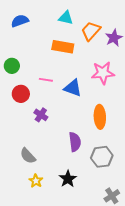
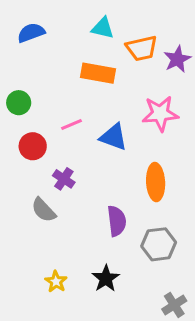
orange trapezoid: (91, 31) -> (142, 48), turned -145
pink line: (46, 80) -> (72, 124), turned -32
gray semicircle: (28, 156) -> (44, 210), moved

